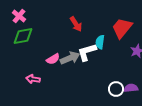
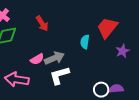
red arrow: (76, 24) -> (42, 24), moved
white L-shape: (87, 52) -> (59, 75), moved
pink arrow: (33, 79) -> (17, 79), size x1.6

